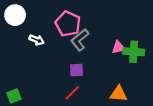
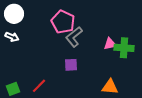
white arrow: (37, 40) -> (12, 37), moved
red line: (72, 93) -> (39, 86), moved

